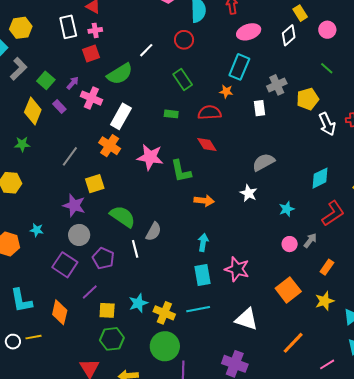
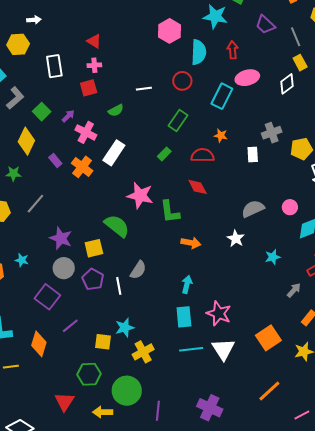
white rectangle: (68, 27) -> (54, 66), moved
yellow hexagon: (21, 28) -> (18, 44), moved
white line: (146, 50) -> (144, 89), turned 35
cyan rectangle: (239, 67) -> (222, 96), moved
green semicircle: (120, 74) -> (116, 110), size x0.6
green rectangle: (183, 80) -> (178, 120), turned 65
purple rectangle: (59, 106) -> (55, 160), moved
green rectangle: (171, 114) -> (164, 154), turned -56
orange cross: (110, 146) -> (82, 167), moved
gray line: (70, 156) -> (35, 204), moved
yellow square: (95, 184) -> (94, 248), moved
green semicircle: (123, 216) -> (117, 226), moved
pink circle: (290, 244) -> (290, 207), moved
purple pentagon: (103, 258) -> (93, 279), moved
cyan star: (138, 303) -> (125, 328), moved
cyan line: (198, 309) -> (191, 349), moved
yellow square: (107, 310) -> (103, 342), moved
yellow cross: (164, 313) -> (143, 352), turned 35
white triangle: (246, 319) -> (223, 349), moved, turned 35
green circle: (165, 346) -> (127, 391), moved

